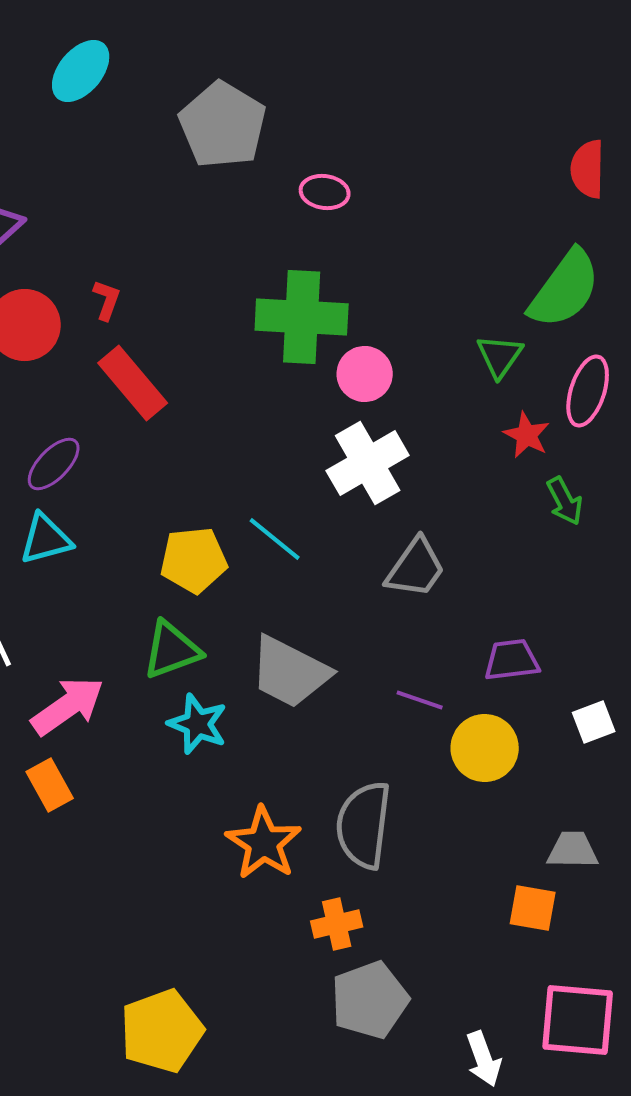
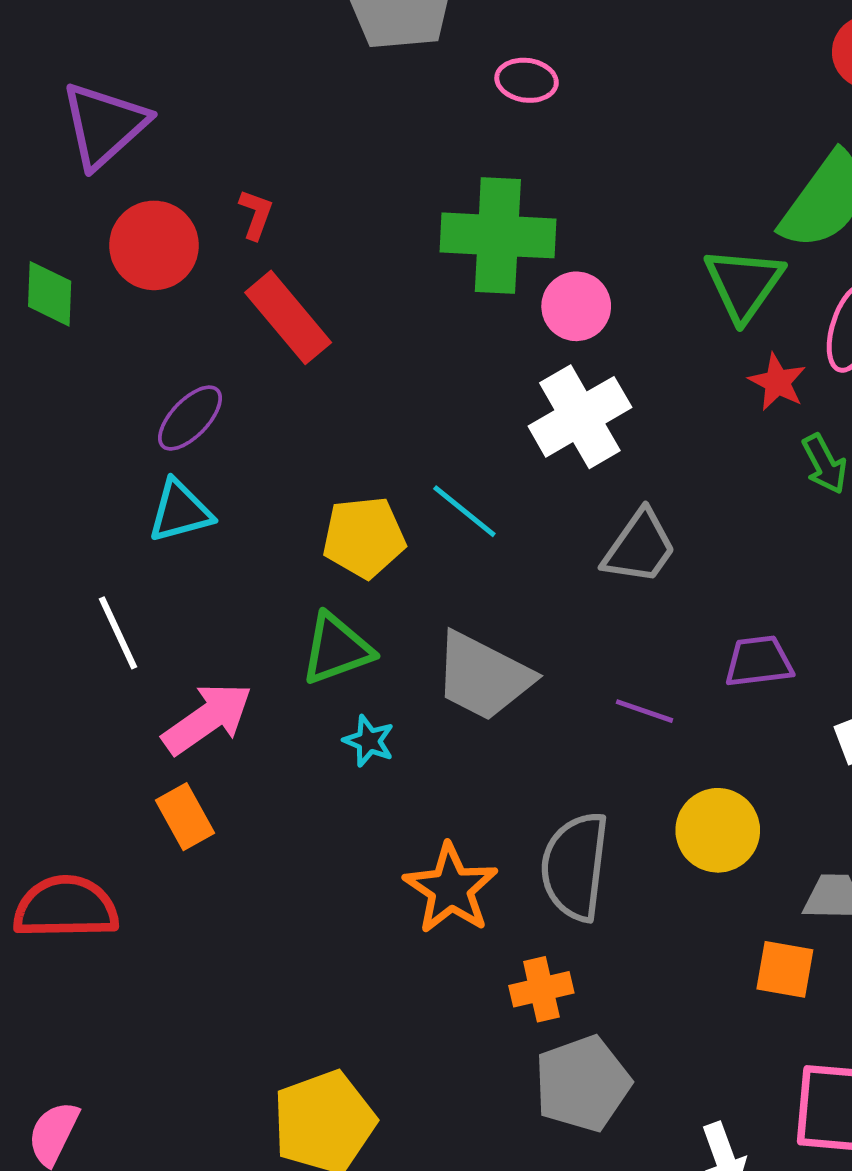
green triangle: (500, 356) -> (744, 284), size x1.4
cyan star: (198, 724) -> (369, 741), size x0.7
yellow circle: (485, 748) -> (718, 830), moved

